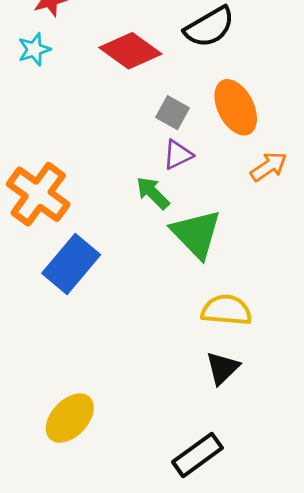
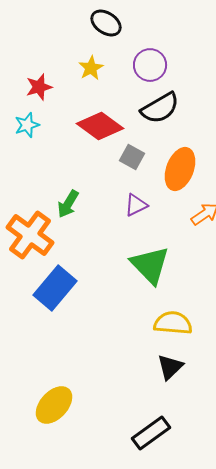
orange ellipse: (236, 107) -> (180, 169), turned 48
gray square: (172, 113) -> (132, 157), moved
green arrow: (153, 193) -> (68, 204), moved, turned -104

